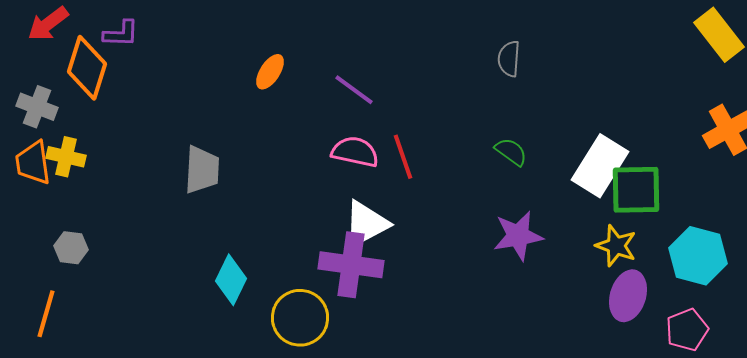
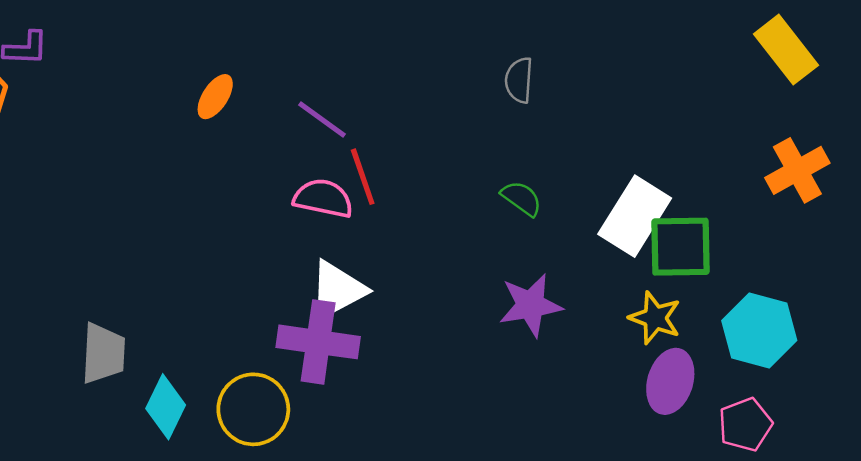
red line: (403, 157) -> (363, 177), moved
gray trapezoid: (202, 170) -> (103, 353), moved
cyan diamond: (231, 280) -> (166, 407), moved

